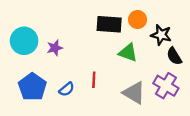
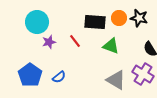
black star: (161, 35) -> (139, 18), moved
cyan circle: (24, 41) -> (37, 22), moved
red line: (94, 80) -> (75, 41), moved, turned -40

